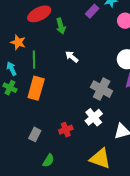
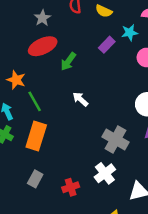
green arrow: (61, 26) -> (68, 62), turned 49
green line: (34, 60) -> (35, 101), turned -30
gray rectangle: (35, 134) -> (35, 179), moved

